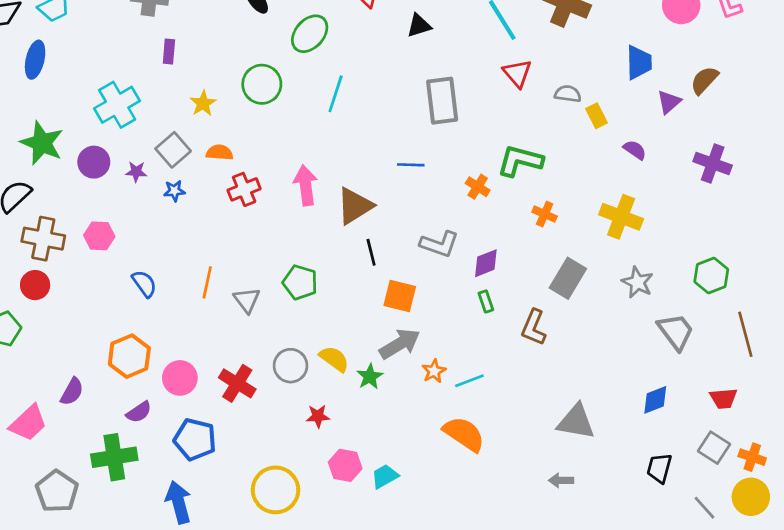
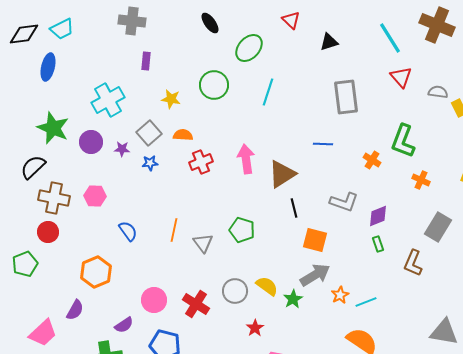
yellow star: (203, 103) -> (171, 99), turned -30
green L-shape: (520, 161) -> (403, 141), turned -84
orange hexagon: (129, 356) -> (96, 272), moved
red star: (318, 416) -> (255, 328), turned -30

